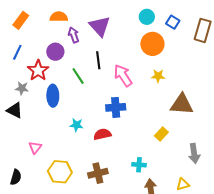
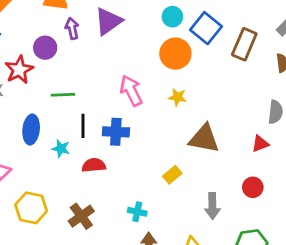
blue square: (173, 22) -> (206, 28), size x1.6
purple triangle: (100, 26) -> (108, 21), turned 30
black line: (98, 60) -> (83, 126), moved
green line: (78, 76) -> (63, 95), moved, turned -66
blue ellipse: (53, 96) -> (31, 130), moved
brown cross: (98, 173) -> (81, 216), turned -30

